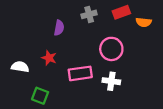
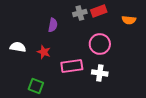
red rectangle: (121, 12) -> (99, 11), moved
white semicircle: (20, 67) -> (18, 47), moved

